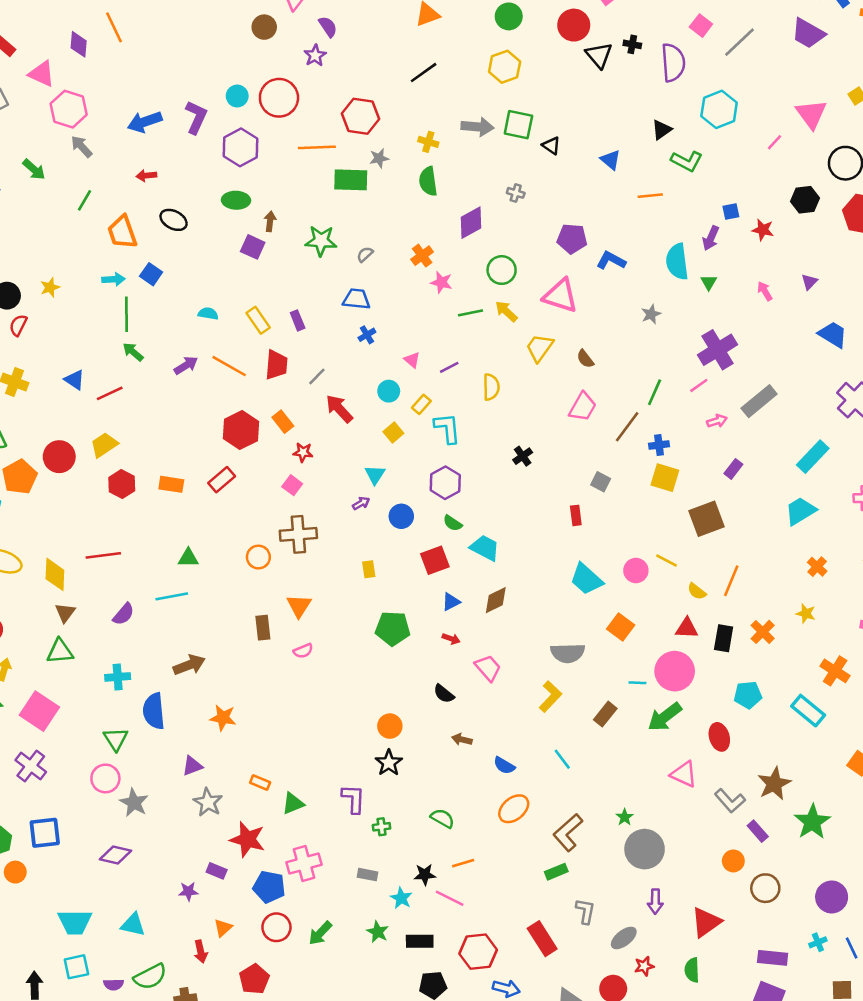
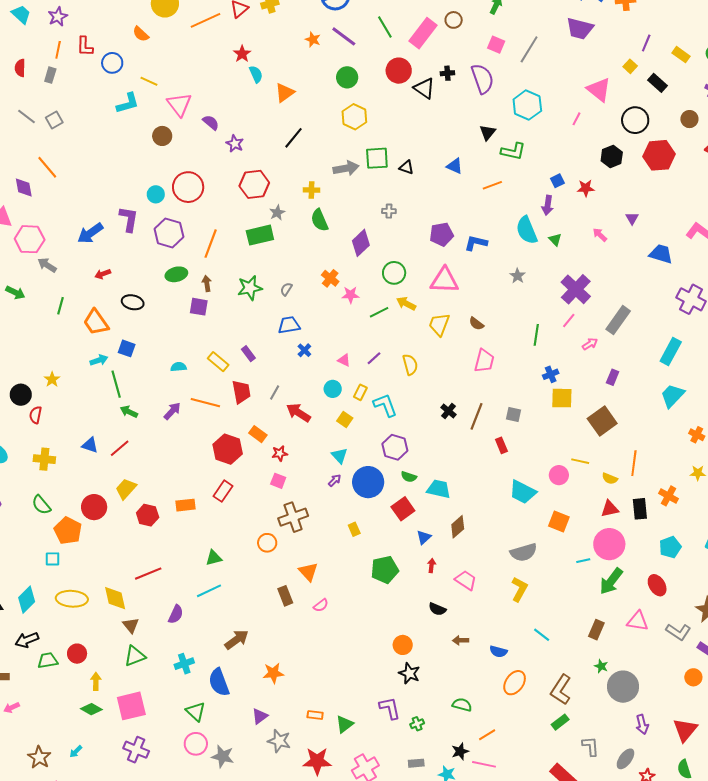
purple star: (315, 55) -> (235, 144), moved
orange line: (317, 147) -> (211, 244), moved, turned -52
brown line: (627, 427) -> (476, 416), moved
blue circle: (401, 516) -> (368, 482), size x1.6
red arrow: (451, 639) -> (432, 566), turned -88
pink square: (39, 711) -> (131, 706), turned -32
brown rectangle: (605, 714) -> (596, 630), moved

